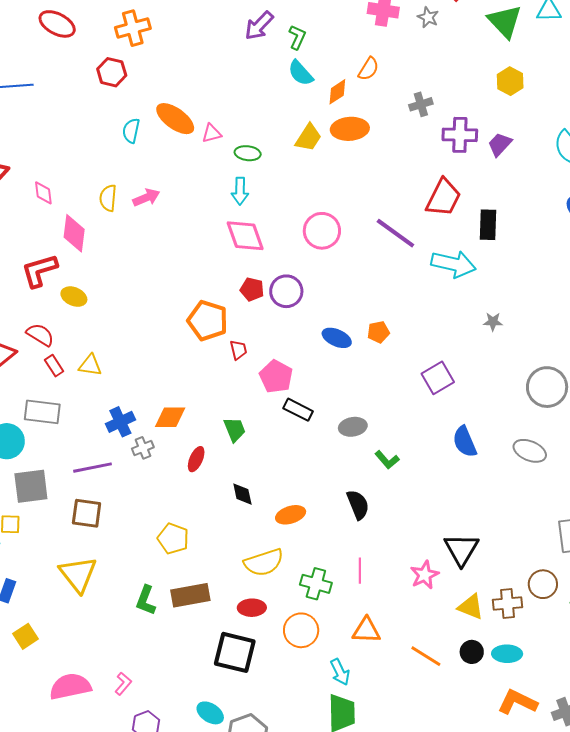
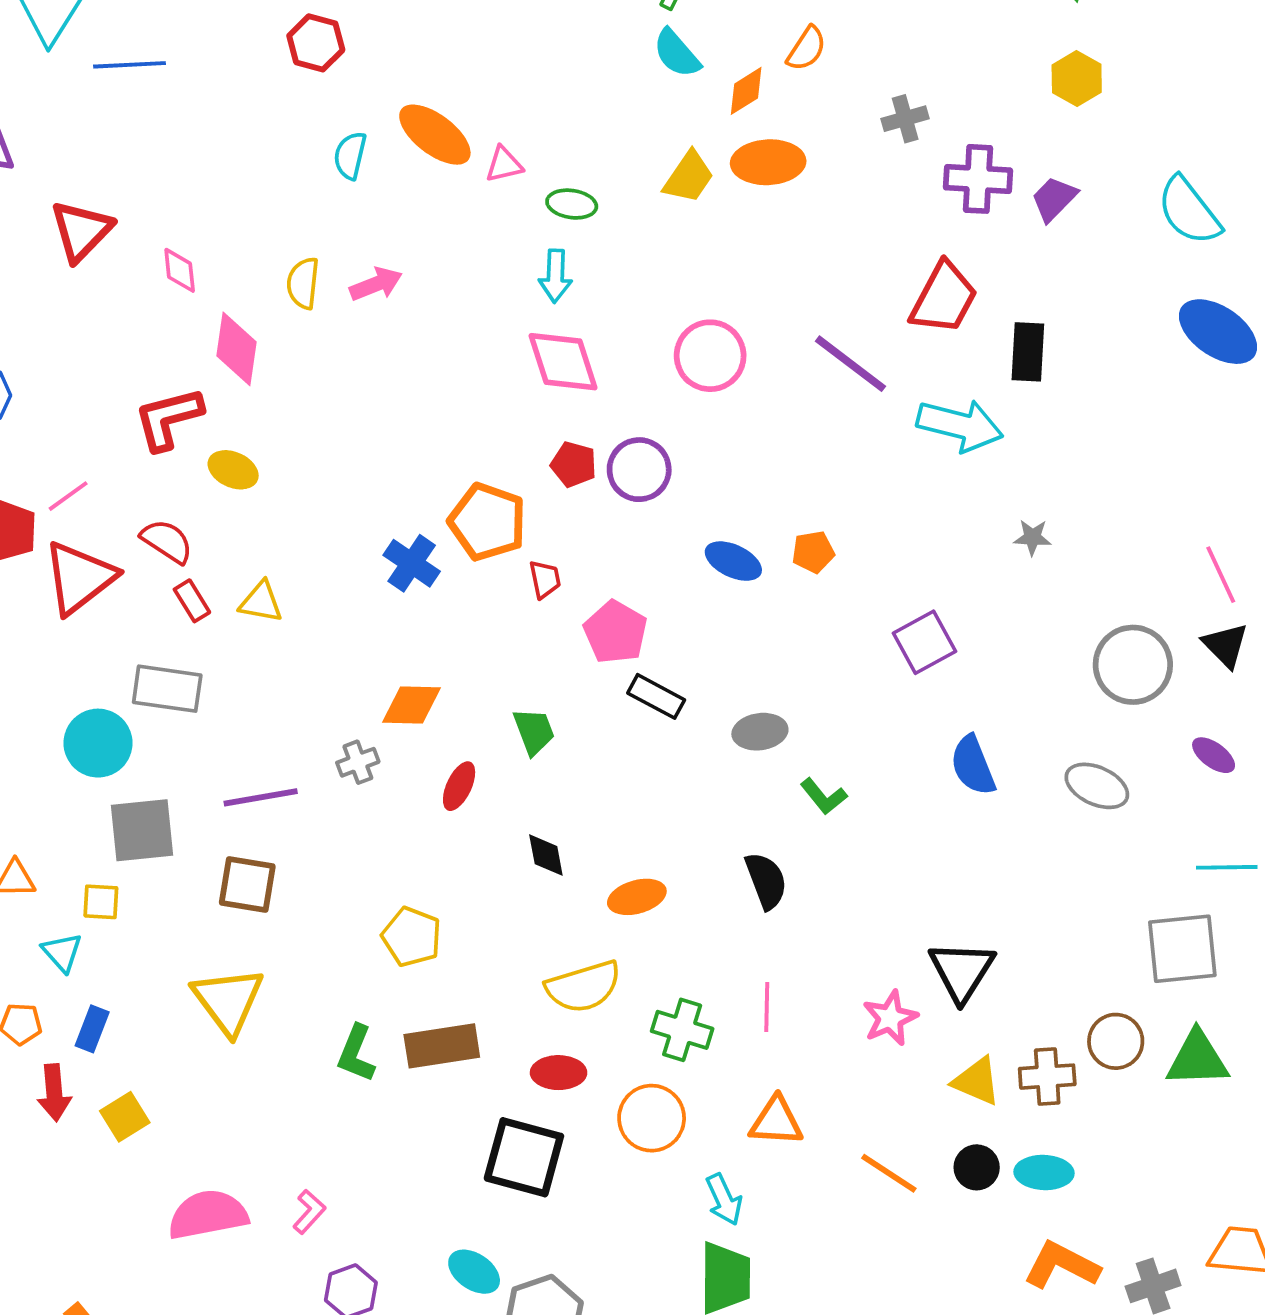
blue cross: (120, 422) -> (412, 563), moved, turned -32

